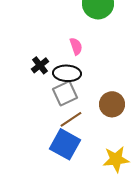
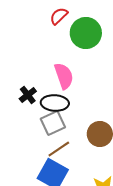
pink semicircle: (76, 46) -> (64, 76), size x1.5

